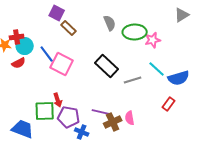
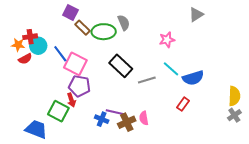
green ellipse: (135, 32) -> (104, 32), moved
red semicircle: (19, 63) -> (25, 59), moved
green square: (45, 111) -> (58, 111), turned 30
purple pentagon: (69, 117) -> (79, 86), moved
blue cross: (82, 132) -> (102, 119), moved

